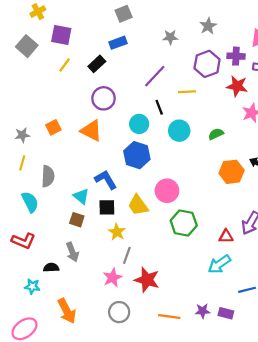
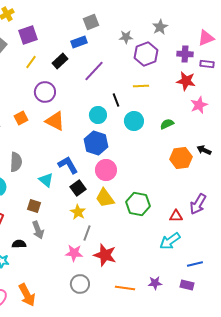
gray square: (124, 14) -> (91, 22), moved
purple square: (61, 35) -> (28, 35), turned -30
purple hexagon: (207, 64) -> (146, 54), moved
purple line: (155, 76) -> (94, 71), moved
purple circle: (104, 98) -> (45, 92), moved
pink circle: (167, 191) -> (106, 170), moved
yellow trapezoid: (138, 205) -> (105, 198), moved
black square: (107, 207) -> (78, 188), moved, turned -35
brown square: (77, 220) -> (34, 206), moved
pink star: (112, 278) -> (74, 253), turned 30
orange arrow: (67, 311) -> (27, 295), moved
purple rectangle: (226, 313) -> (187, 285), moved

